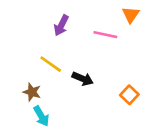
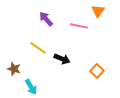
purple arrow: (61, 25) -> (46, 19), turned 112
brown star: (32, 92) -> (14, 69), moved

